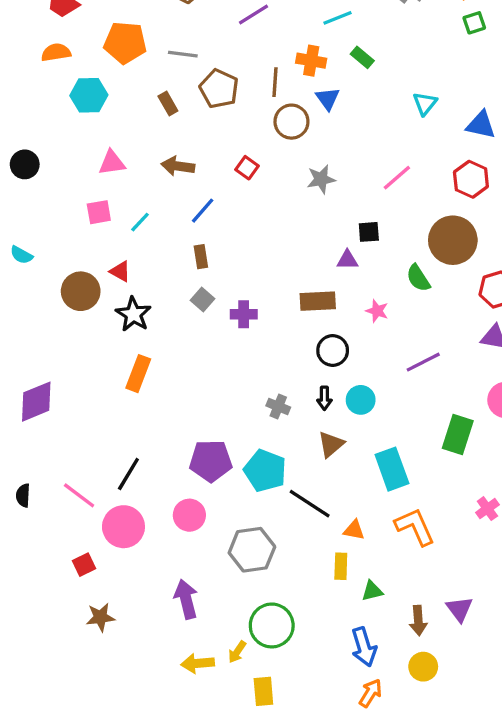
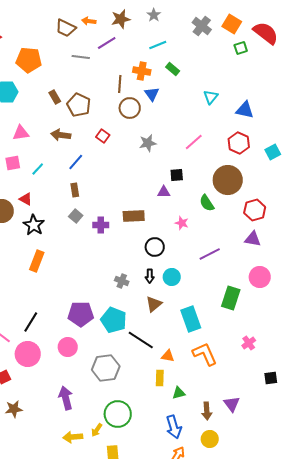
gray line: (183, 54) -> (81, 57), moved
brown pentagon: (219, 89) -> (79, 105), moved
brown rectangle: (318, 301) -> (134, 216), moved

